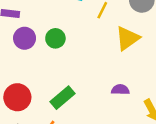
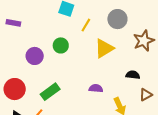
purple circle: (25, 38) -> (35, 56), moved
green circle: (55, 38) -> (61, 45), moved

